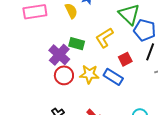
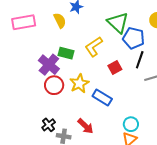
yellow star: (89, 74) -> (79, 83), turned -30
blue rectangle: (113, 77) -> (102, 98), moved

